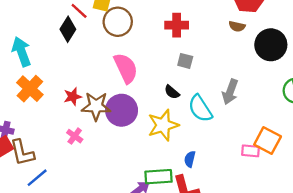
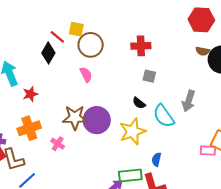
brown semicircle: (237, 26) -> (203, 51), moved
pink semicircle: (126, 68) -> (86, 75), moved, size x0.6
orange cross: (30, 89) -> (29, 128), moved, turned 30
red star: (73, 97) -> (30, 94), moved

